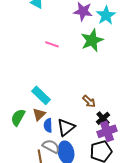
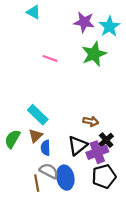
brown arrow: (89, 101) -> (91, 121), turned -32
black triangle: (66, 127) -> (77, 146), moved
purple cross: (107, 131) -> (97, 152), moved

